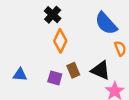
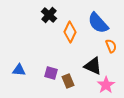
orange diamond: (60, 41) -> (70, 32), moved
brown rectangle: (73, 70) -> (68, 81), moved

